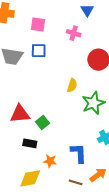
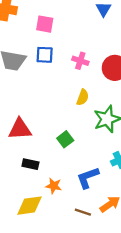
pink cross: (74, 33) -> (80, 61), moved
green square: (42, 122) -> (65, 139), moved
blue L-shape: (79, 153) -> (88, 178), turned -110

